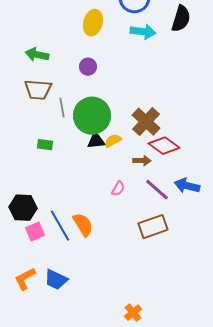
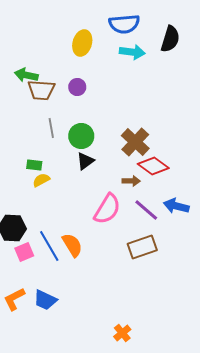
brown trapezoid: (38, 90) -> (41, 90), moved
green circle: (92, 116) -> (81, 136), size x0.7
black triangle: (96, 141) -> (85, 161), turned -30
yellow semicircle: (113, 141) -> (41, 180), moved
pink semicircle: (118, 189) -> (107, 209), size x2.0

